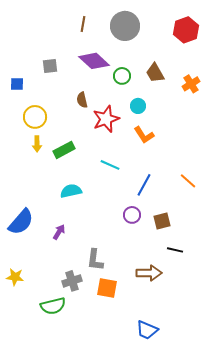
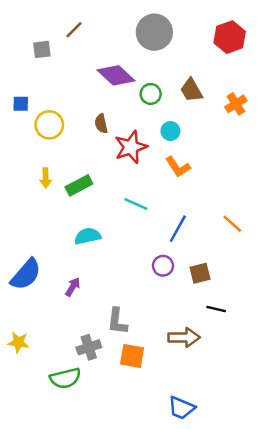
brown line: (83, 24) -> (74, 30), moved, turned 35
gray square: (50, 66) -> (42, 49), moved
yellow circle: (35, 117) -> (49, 125), moved

